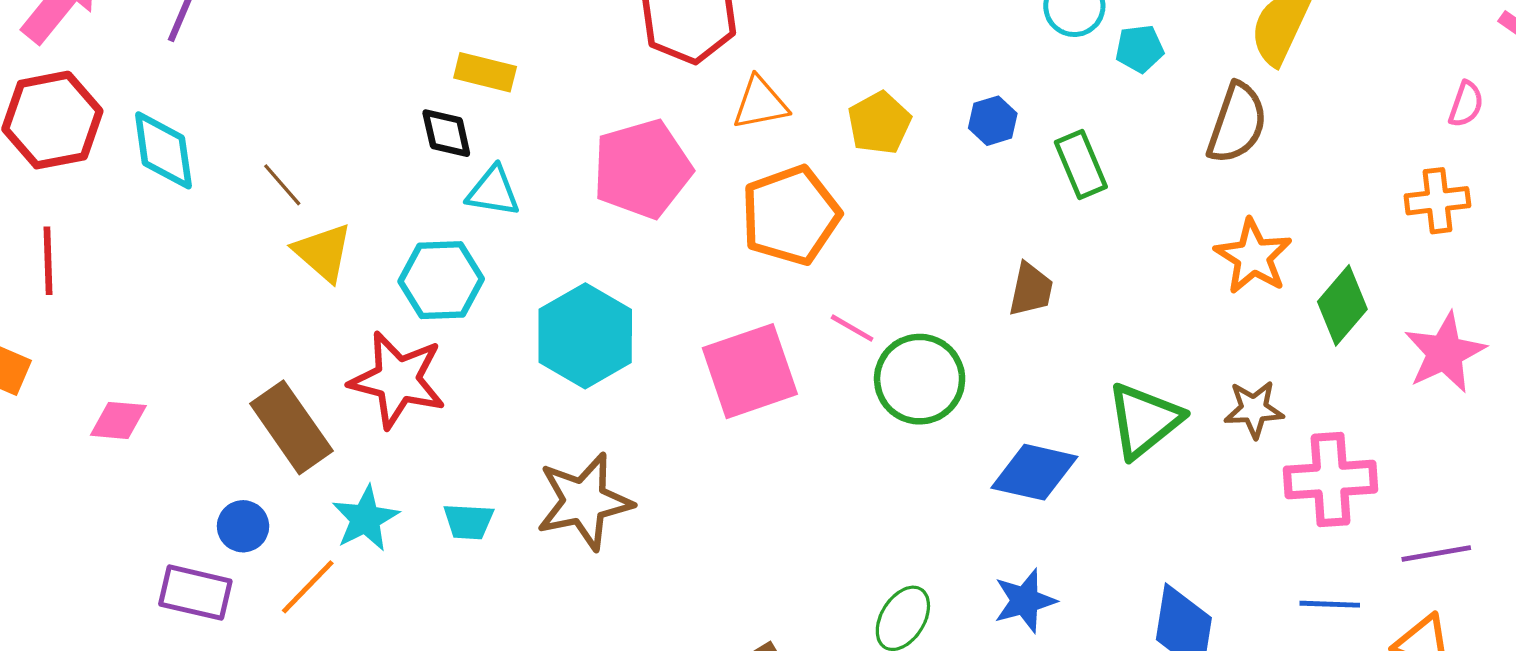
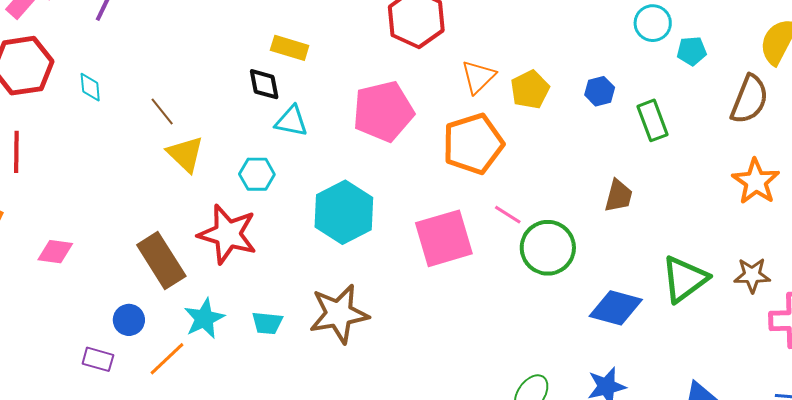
orange triangle: (760, 103) -> (478, 77), moved, turned -36
cyan diamond: (163, 150) -> (90, 87), size x0.6
cyan hexagon: (441, 280) -> (257, 174), size x0.7
purple rectangle: (195, 593) -> (98, 359), size x0.7

